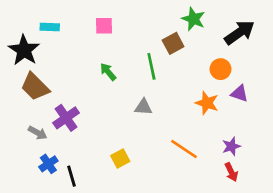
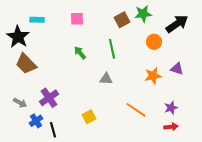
green star: (193, 19) -> (143, 14), turned -30
brown square: (173, 43) -> (122, 20), moved
orange circle: (220, 69) -> (154, 42), moved
orange star: (207, 103) -> (153, 76), turned -30
purple cross: (66, 118) -> (49, 98), moved
gray arrow: (38, 133) -> (20, 103), moved
red arrow: (231, 172) -> (171, 127), turned -72

